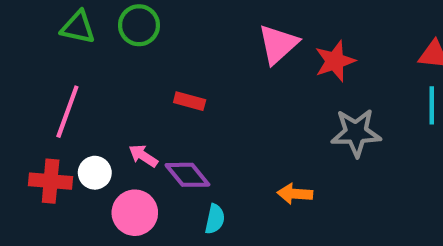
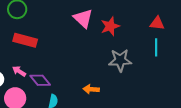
pink triangle: (278, 44) -> (83, 18), turned -35
red rectangle: (190, 101) -> (25, 40), moved, size x1.6

